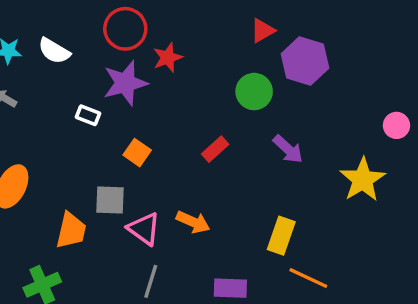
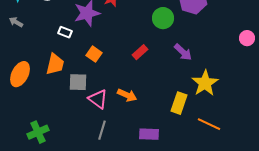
yellow star: (363, 180) -> (205, 83), moved
orange trapezoid: (71, 231) -> (55, 64), moved
orange line: (308, 278) -> (209, 124), moved

